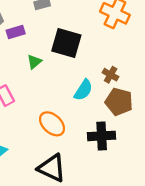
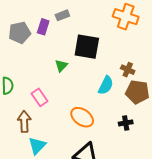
purple rectangle: (16, 32) -> (43, 27), moved, turned -49
black cross: (102, 136) -> (126, 123), size x0.6

